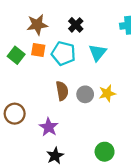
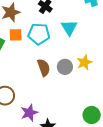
purple star: (49, 127) -> (29, 113), moved, turned 30

